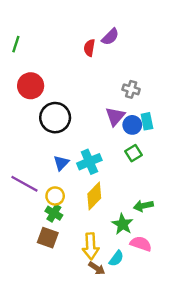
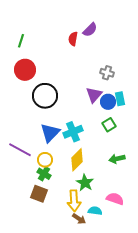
green line: (16, 44) -> (21, 41), moved
blue triangle: (61, 163) -> (50, 133), size x1.5
green arrow: (143, 206) -> (117, 159), moved
green star: (122, 224) -> (85, 183), moved
cyan semicircle: (116, 258) -> (95, 211), turned -120

